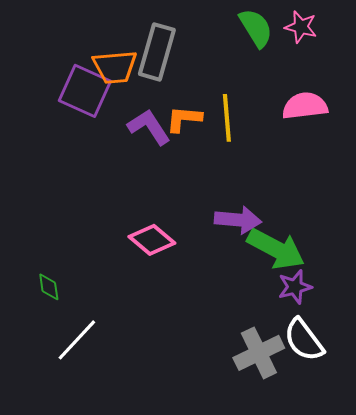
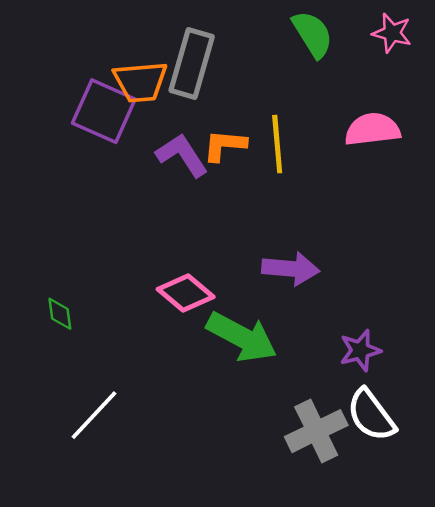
pink star: (301, 27) -> (392, 33), moved
green arrow: (276, 249) -> (242, 337), moved
green diamond: (49, 287) -> (60, 314), moved

